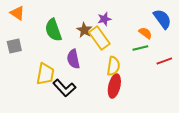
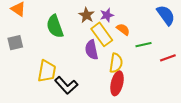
brown star: (84, 30) -> (86, 15), moved
orange semicircle: (145, 33) -> (123, 29), moved
purple semicircle: (73, 59) -> (92, 50), moved

